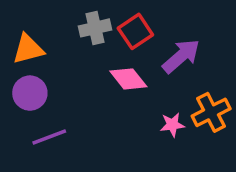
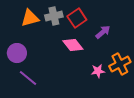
orange triangle: (28, 49) -> (30, 18), moved
purple arrow: (181, 56) -> (103, 32), size x0.7
purple line: (49, 137) -> (28, 78), turned 60

